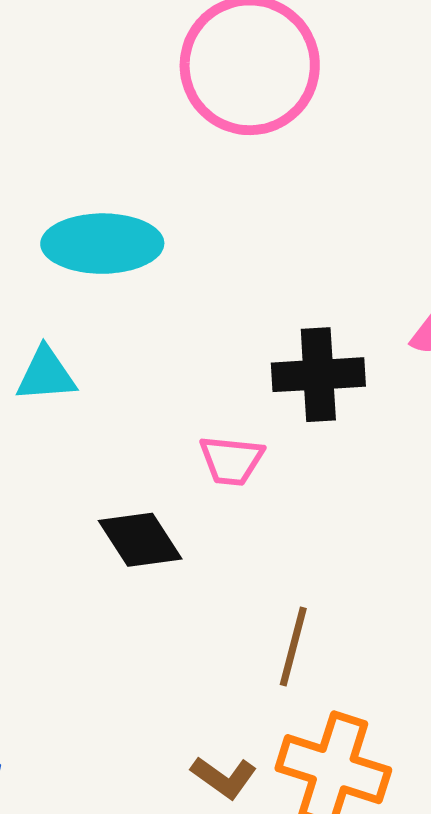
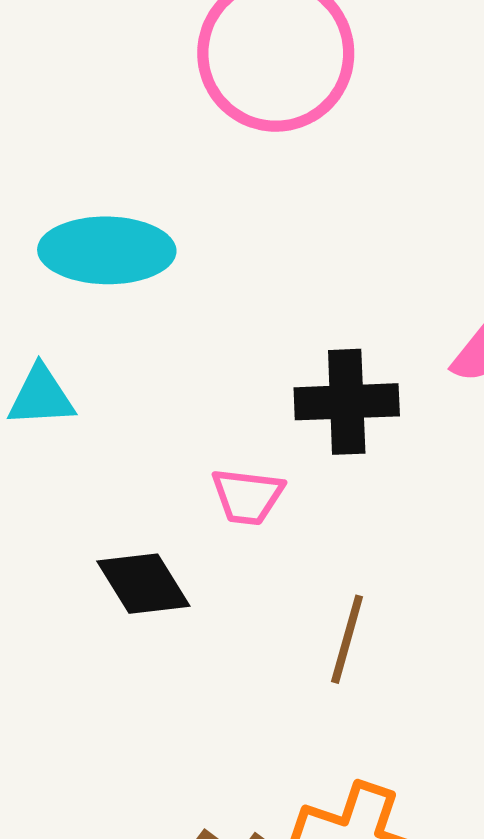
brown line: (293, 647) -> (347, 639), moved

